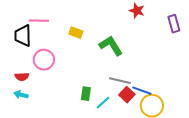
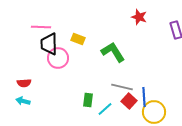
black trapezoid: (23, 36) -> (49, 44), moved
pink circle: (44, 60) -> (58, 58), moved
blue line: (142, 91) -> (144, 97), turned 66

